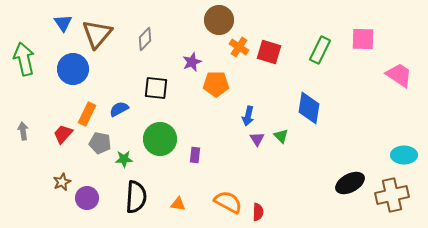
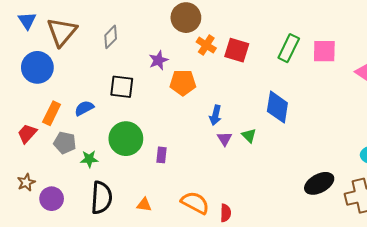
pink square: (363, 39) -> (324, 51), moved

